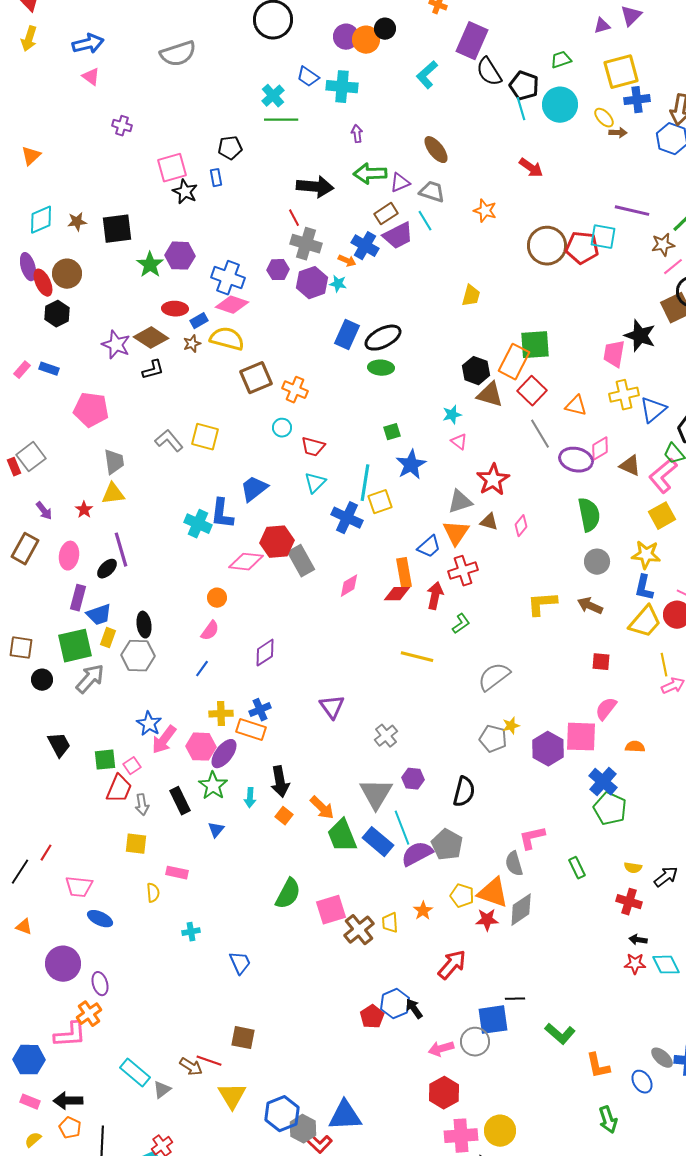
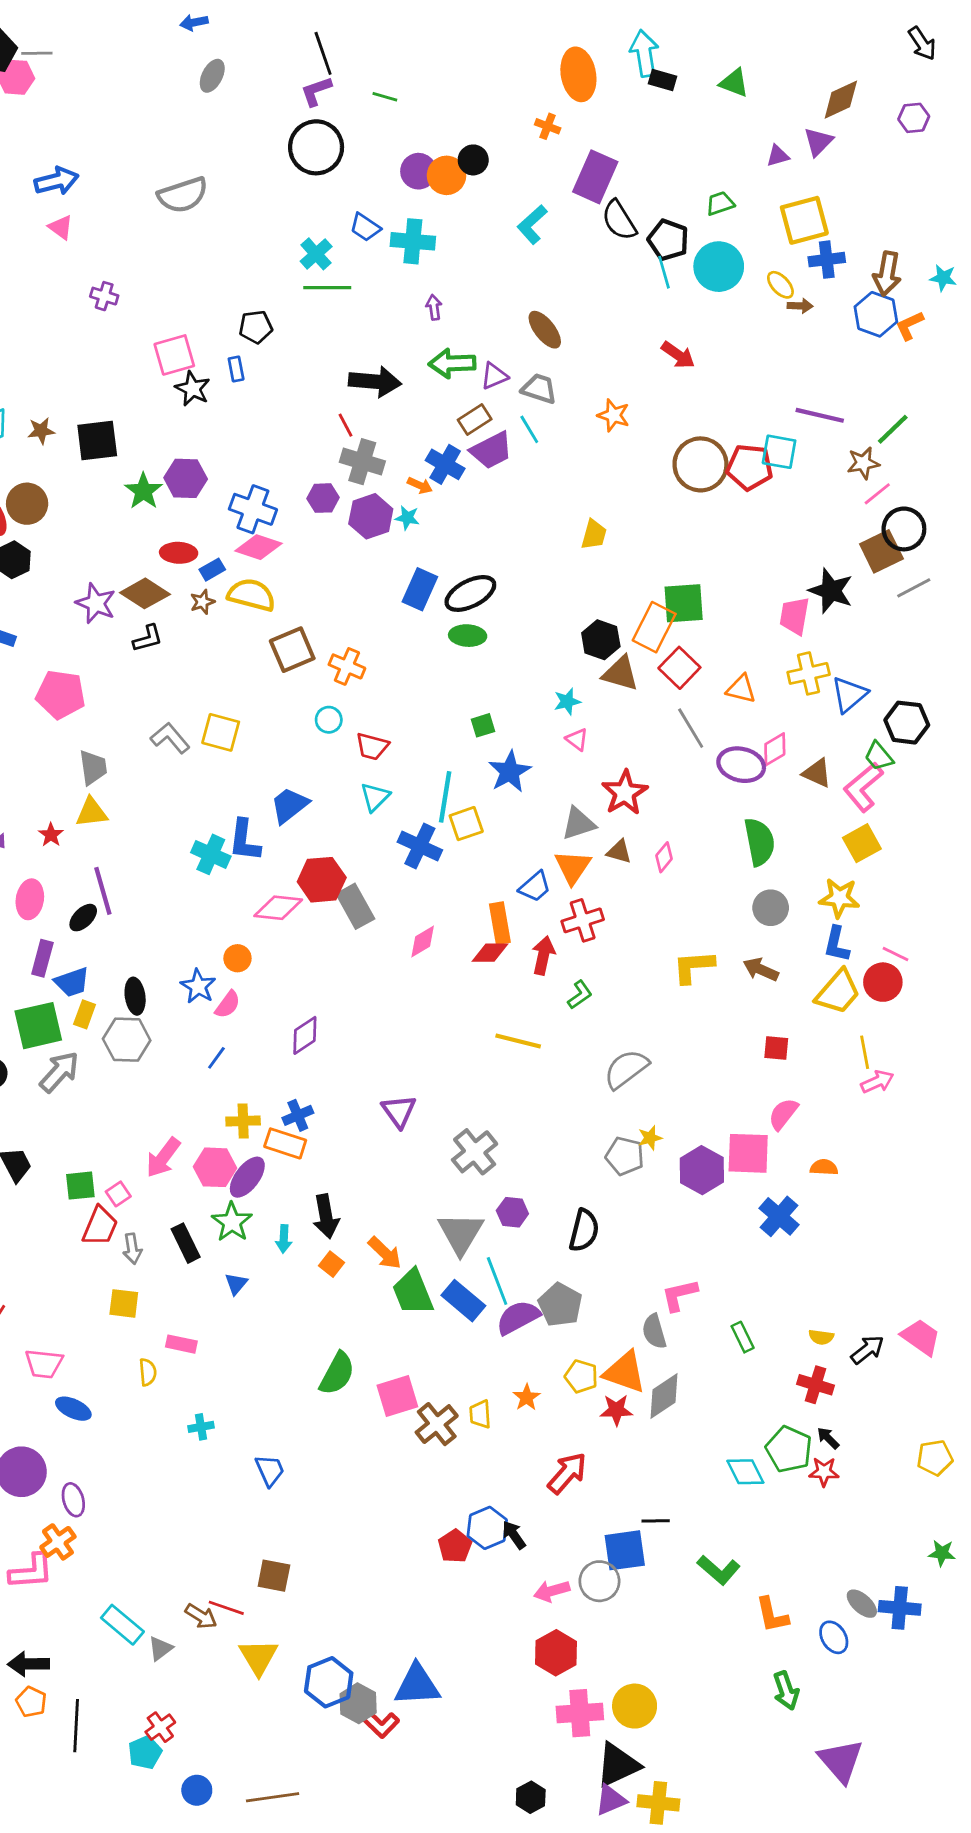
blue star: (149, 724) -> (198, 986), moved
gray cross: (386, 736) -> (475, 1152), size x1.4
green pentagon: (610, 809) -> (789, 1449), moved
black arrow: (638, 940) -> (828, 1438), turned 36
cyan diamond: (666, 965) -> (745, 1472), moved

